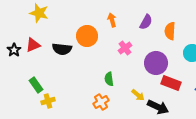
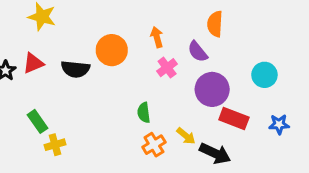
orange arrow: (112, 20) -> (157, 37), moved
purple semicircle: (146, 22) -> (198, 52), moved, turned 112
orange semicircle: (170, 31) -> (215, 24), moved
orange cross: (101, 102) -> (154, 145), moved

